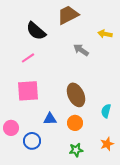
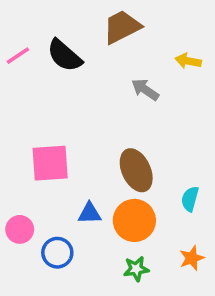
pink line: (28, 58) -> (18, 56), moved
orange circle: (75, 123) -> (134, 220), size x1.5

